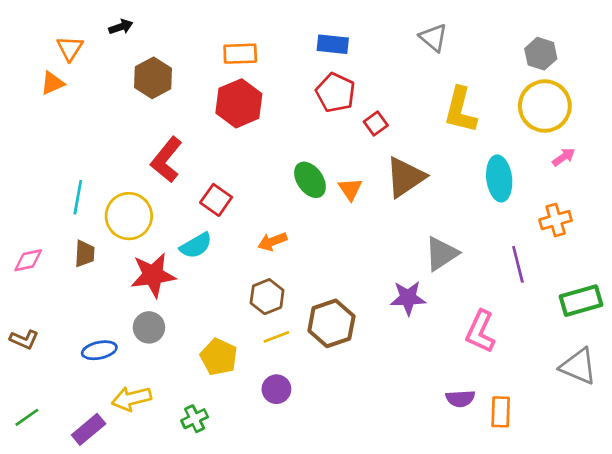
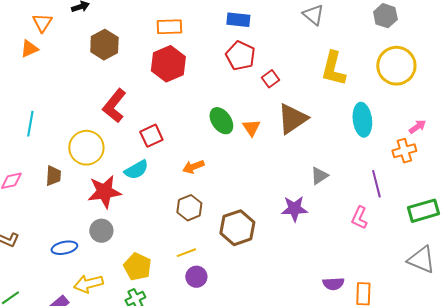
gray hexagon: (541, 54) -> (385, 16), moved
pink arrow: (564, 157) -> (417, 127), moved
cyan line: (78, 197) -> (30, 124), moved
red square: (216, 200) -> (151, 136), turned 30
gray triangle: (441, 254) -> (319, 176), size x0.7
pink L-shape: (480, 331) -> (359, 218), moved, size x0.7
yellow line: (276, 337) -> (186, 253), moved
yellow pentagon: (219, 357) -> (137, 267), moved

